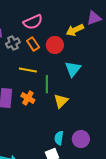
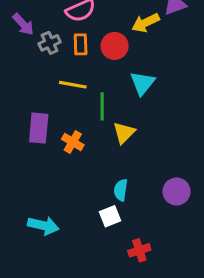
orange rectangle: (33, 44) -> (81, 44), turned 32
orange cross: (28, 98) -> (73, 142), moved
purple circle: (81, 139) -> (177, 192), moved

